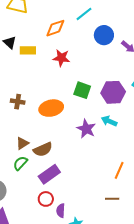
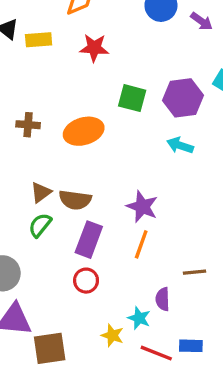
purple star: (86, 129) -> (142, 207), moved
brown semicircle: (43, 149) -> (75, 200), turned 36
orange line: (119, 170) -> (141, 244), moved
purple rectangle: (49, 174) -> (89, 240), turned -30
purple semicircle: (61, 211) -> (163, 299), moved

